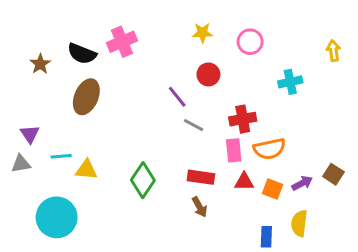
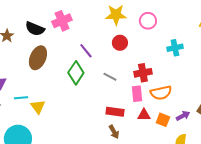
yellow star: (202, 33) -> (116, 15), size x1.5
purple line: (177, 97) -> (86, 51), moved
yellow triangle: (86, 170) -> (38, 107), turned 49
green diamond: (143, 180) -> (76, 73), moved

